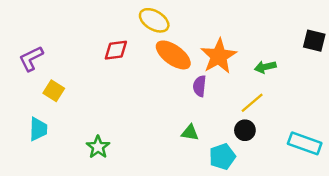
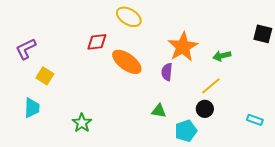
orange ellipse: (173, 55) -> (127, 62), moved
cyan rectangle: (305, 143) -> (255, 120), size x0.6

